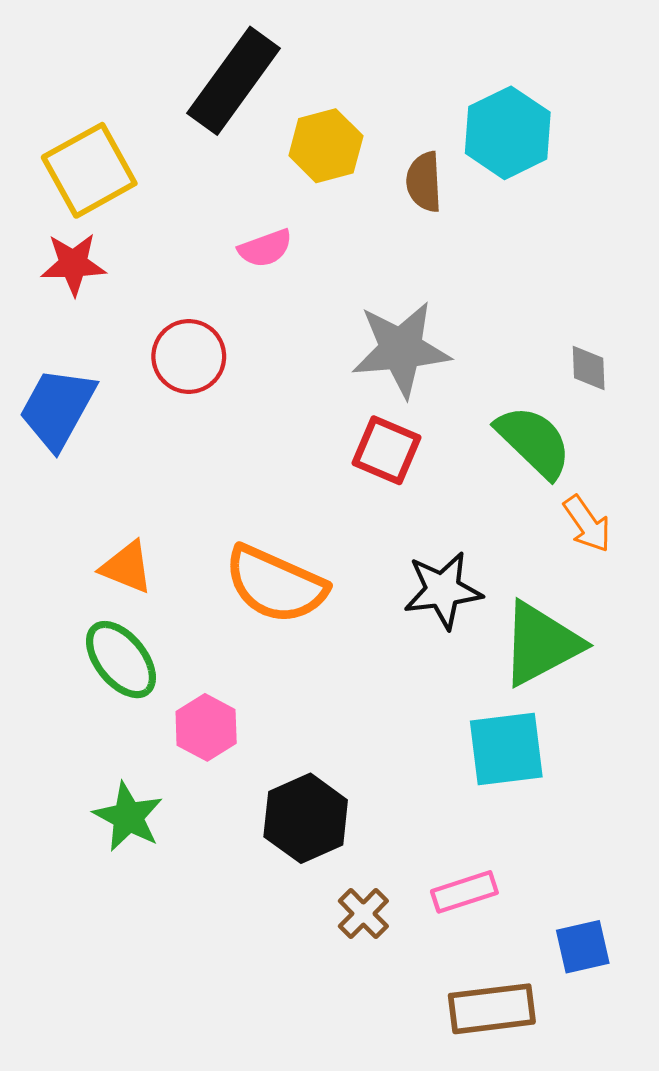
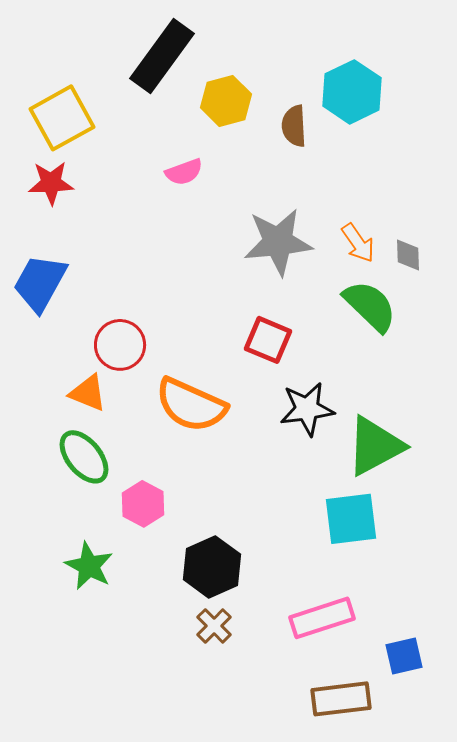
red circle: (189, 356) -> (120, 345), moved
red square: (387, 450) -> (268, 340), moved
orange arrow: (587, 524) -> (358, 243), moved
pink rectangle: (464, 892) -> (322, 618), size x1.4
brown cross: (363, 914) -> (214, 626), moved

